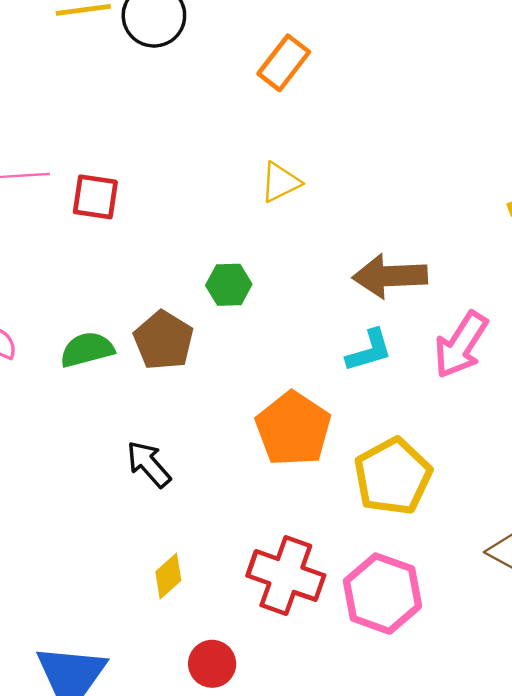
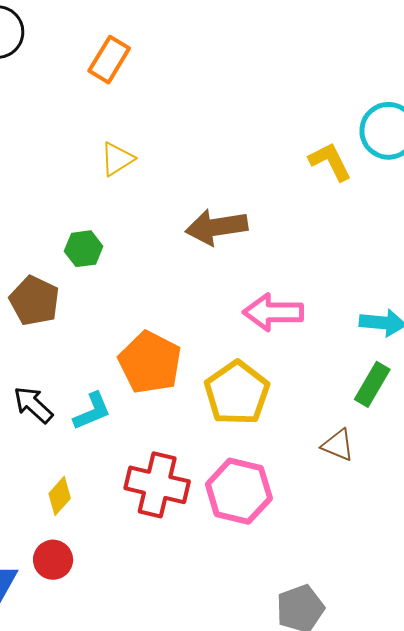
pink arrow: (461, 345) -> (273, 312), moved, turned 64
cyan L-shape: (369, 351) -> (92, 411), moved
red circle: (212, 664) -> (53, 560), moved

